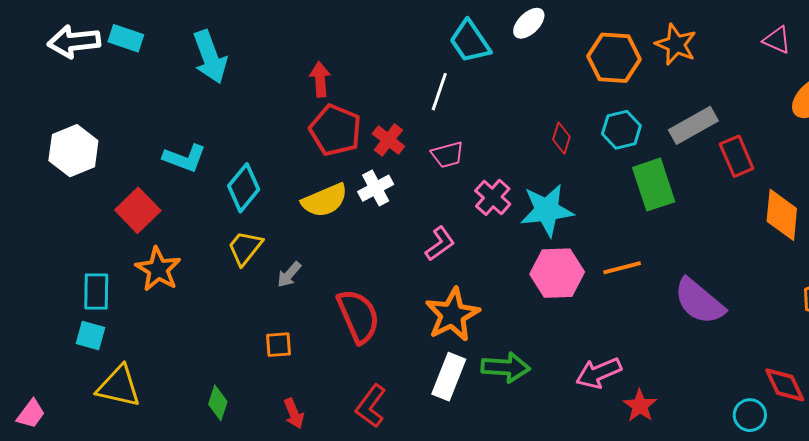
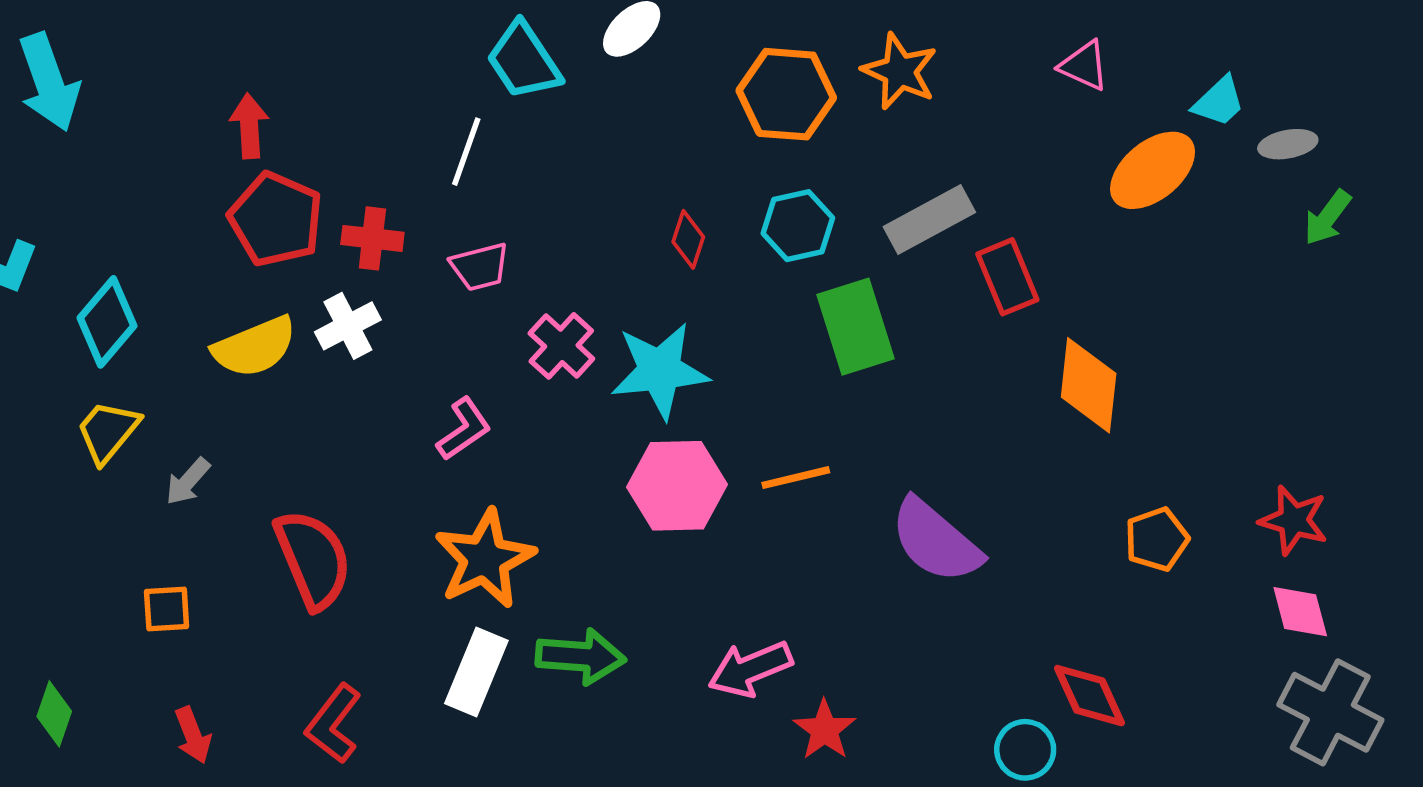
red cross: (388, 140) -> (372, 238), turned -32

